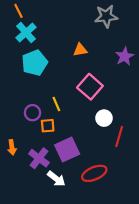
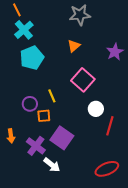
gray star: (106, 16) -> (80, 15), moved
orange triangle: (80, 50) -> (74, 46), turned -32
purple square: (67, 150) -> (62, 138), turned -30
red ellipse: (94, 173) -> (107, 169), moved

